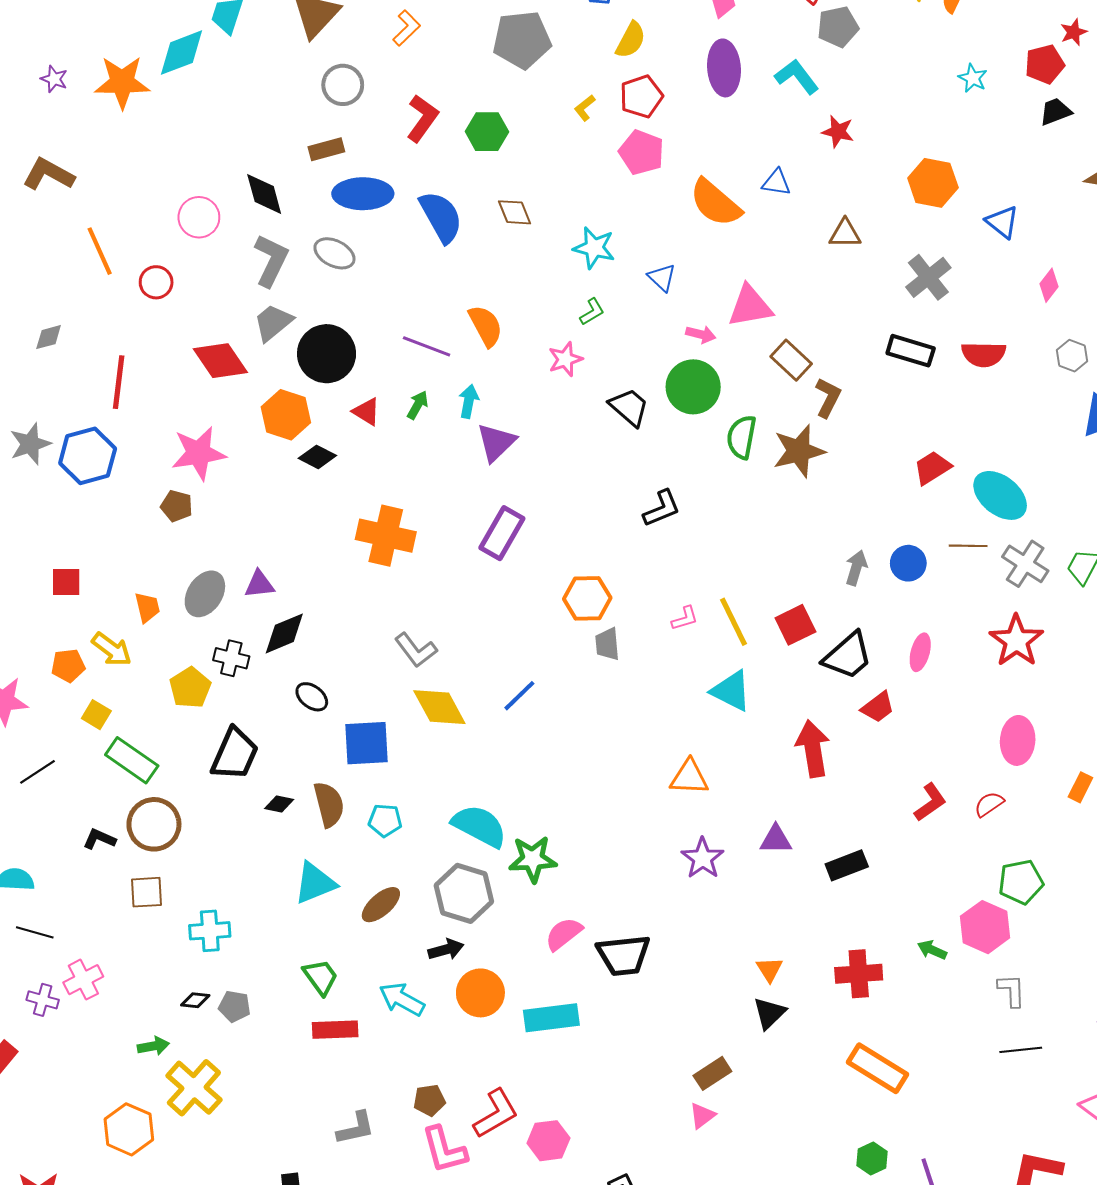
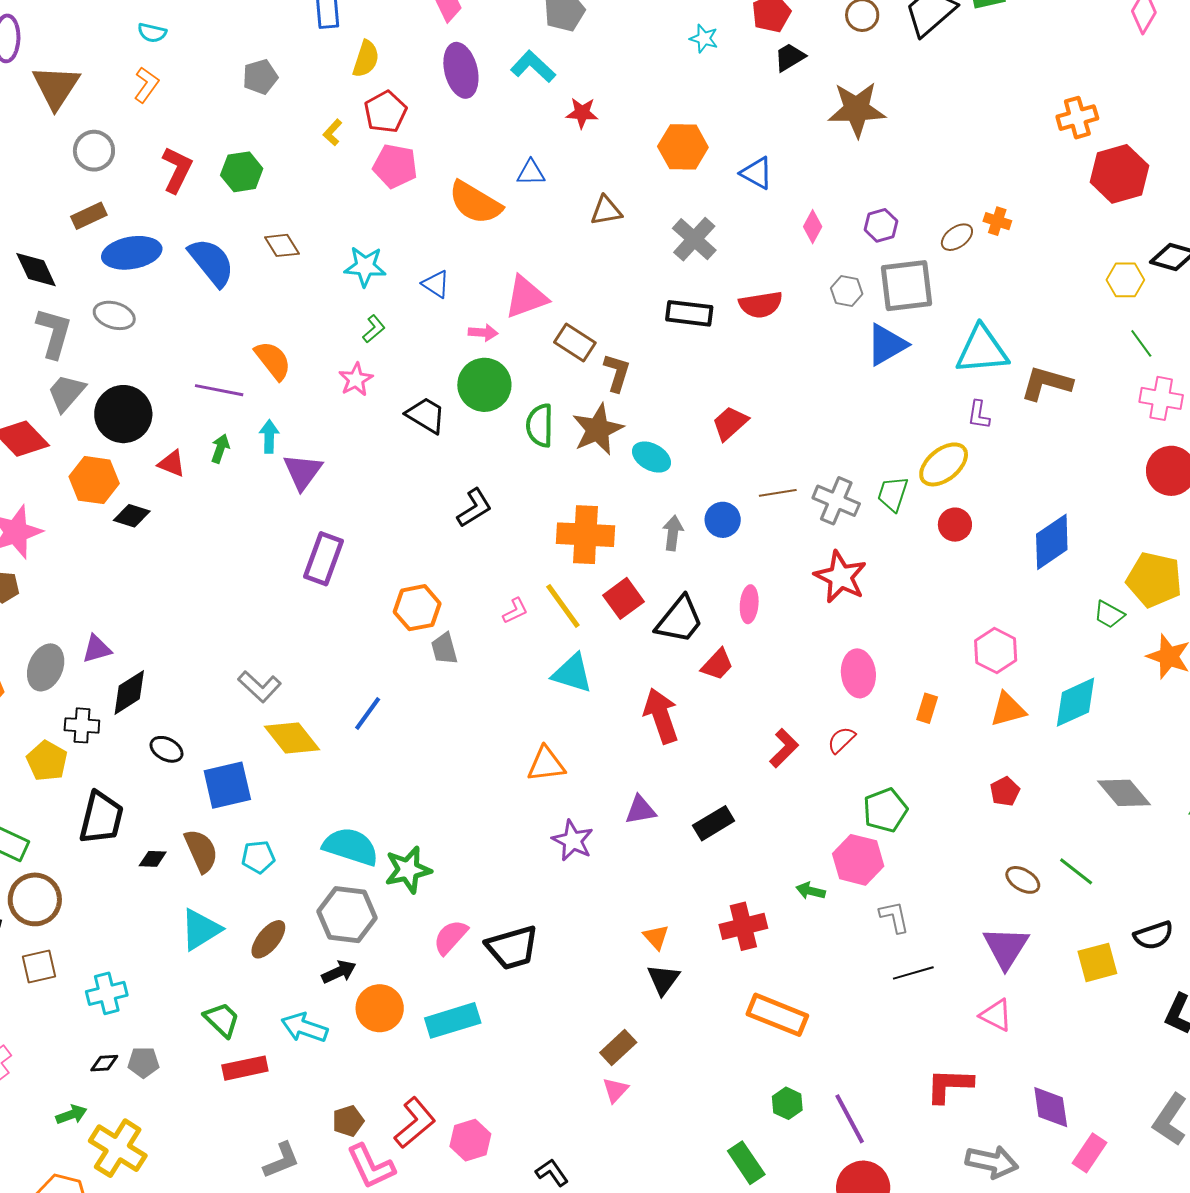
gray pentagon: (522, 40) -> (260, 77), size x0.6
cyan ellipse: (1000, 495) -> (651, 457), moved, size x0.7
orange cross: (386, 536) -> (585, 535), moved

